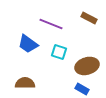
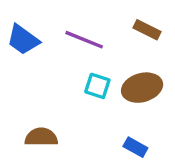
blue trapezoid: (28, 44) -> (23, 40), moved
brown ellipse: (87, 66) -> (142, 88), moved

